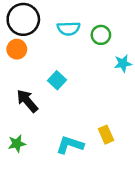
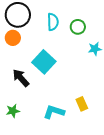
cyan semicircle: (69, 28) -> (53, 22), turned -90
cyan square: (57, 80) -> (44, 62), size x1.6

